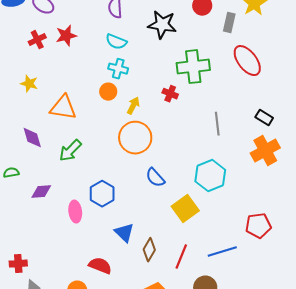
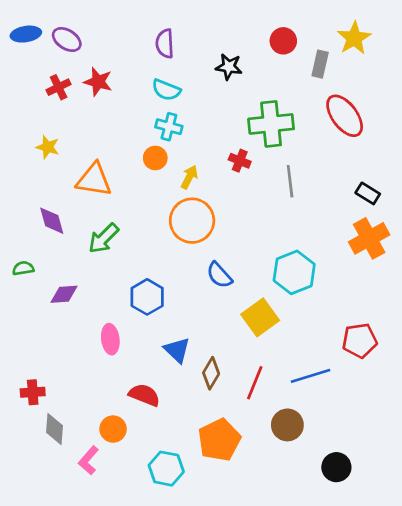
black star: (162, 25) -> (229, 67), size x0.7
red star: (66, 36) -> (98, 82), turned 30
gray line: (217, 124) -> (290, 181), moved
pink ellipse: (75, 212) -> (110, 339), moved

